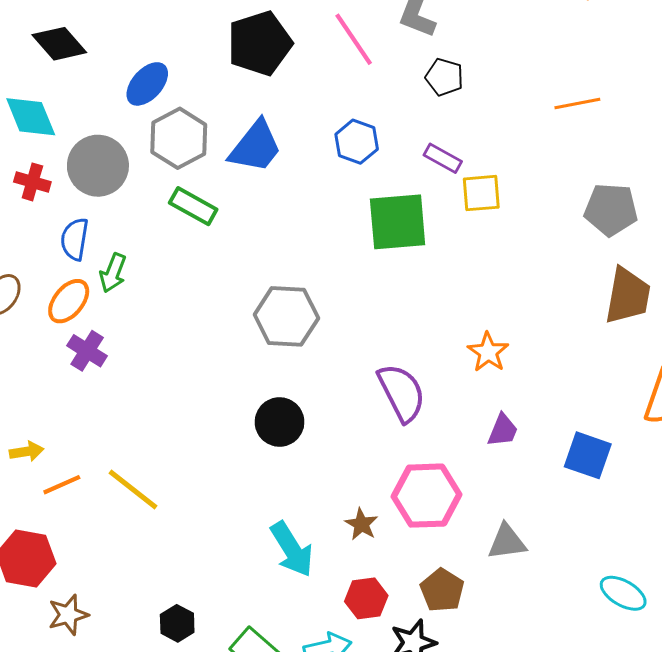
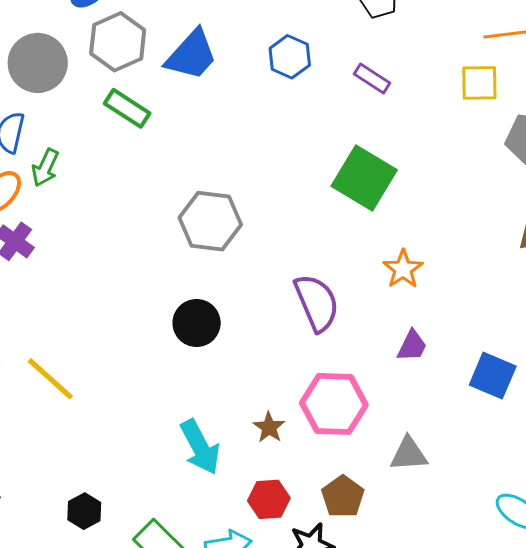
yellow square: (481, 193) -> (479, 83), moved
green square: (398, 222) -> (364, 178), moved, turned 32

